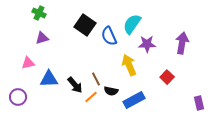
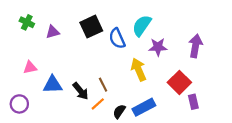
green cross: (39, 13) -> (27, 22), moved
black square: (85, 25) -> (91, 27), turned 30
purple triangle: (42, 38) -> (53, 32), moved
red square: (167, 77) -> (179, 82), size x1.5
black semicircle: (111, 91) -> (119, 111), moved, turned 112
purple rectangle: (199, 103) -> (193, 102), moved

